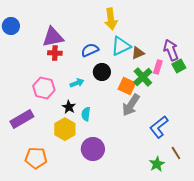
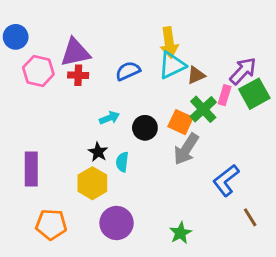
yellow arrow: (111, 19) -> (169, 43), moved
purple arrow: (171, 50) -> (243, 71), turned 65
green square: (179, 66) -> (254, 94), size x1.5
black circle: (102, 72) -> (145, 128), moved
pink hexagon: (44, 88) -> (38, 71), moved
purple rectangle: (22, 119) -> (31, 169), turned -60
purple circle: (93, 149) -> (117, 223), moved
green star: (157, 164) -> (180, 233), moved

